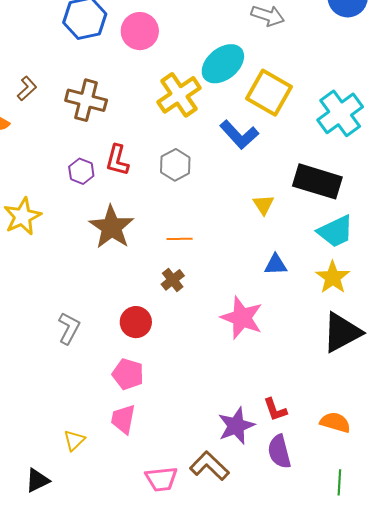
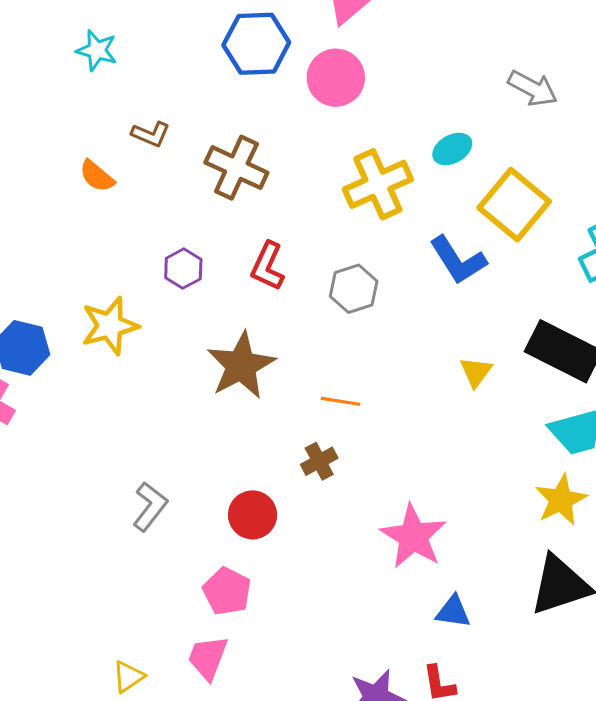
cyan ellipse: (223, 64) -> (452, 149), size x0.6
brown L-shape: (27, 88) -> (151, 134), turned 55
purple hexagon: (81, 171) -> (183, 269), moved
blue triangle: (276, 265) -> (453, 612), moved

